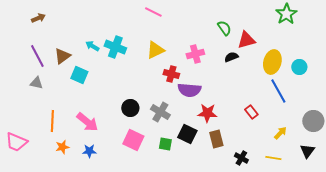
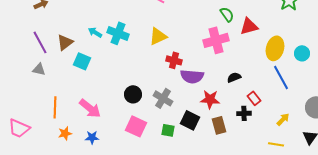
pink cross: (195, 54) -> (216, 40), moved, size x1.4
black semicircle: (231, 57) -> (234, 77), moved
black cross: (241, 158) -> (244, 113), moved, turned -32

